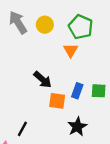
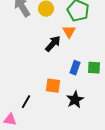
black arrow: (43, 80) -> (53, 44), moved, turned -90
orange square: (57, 101) -> (53, 86), moved

